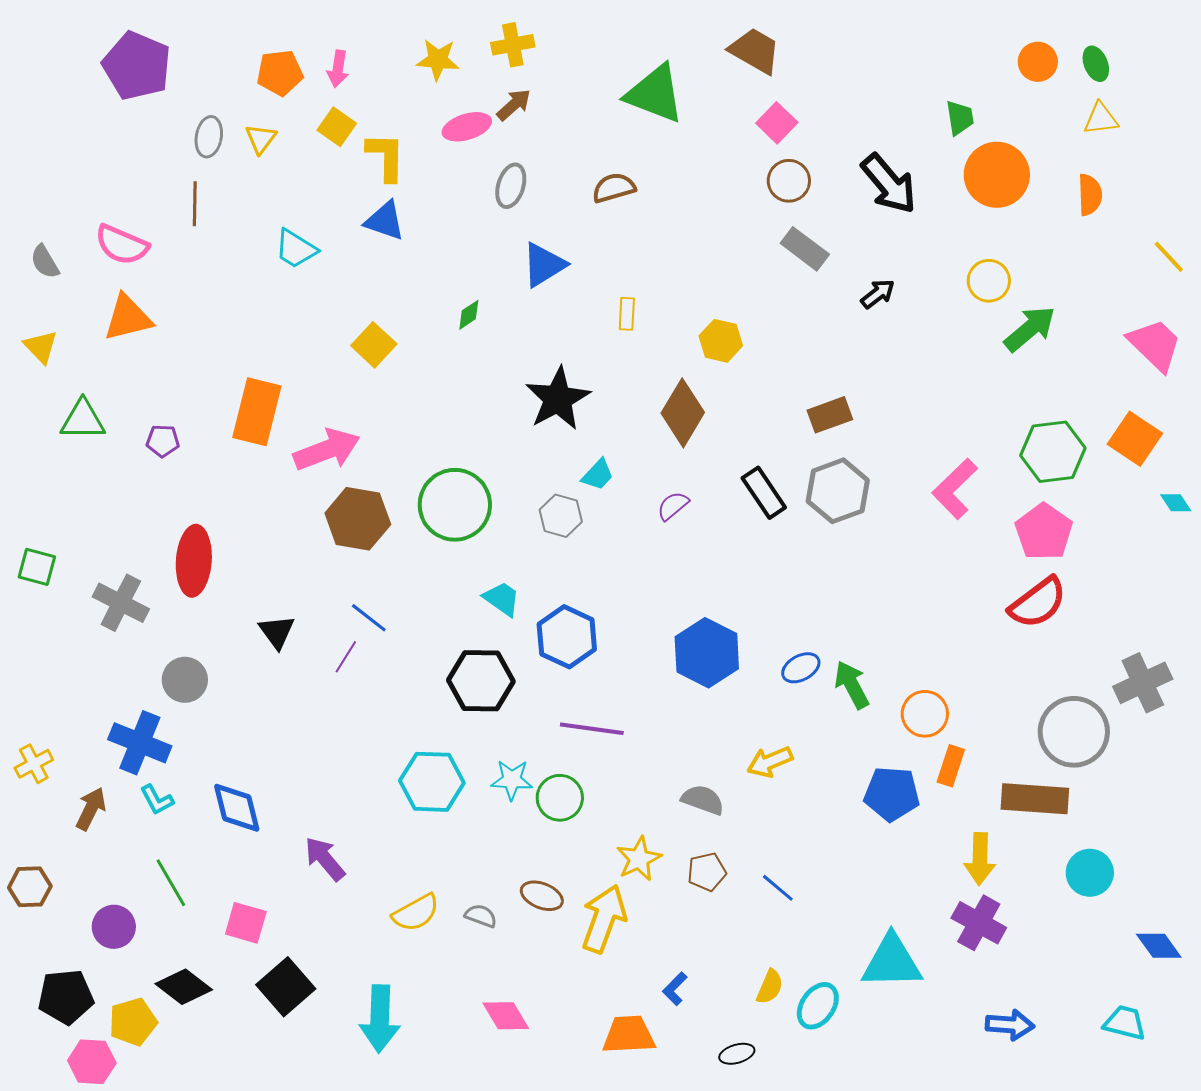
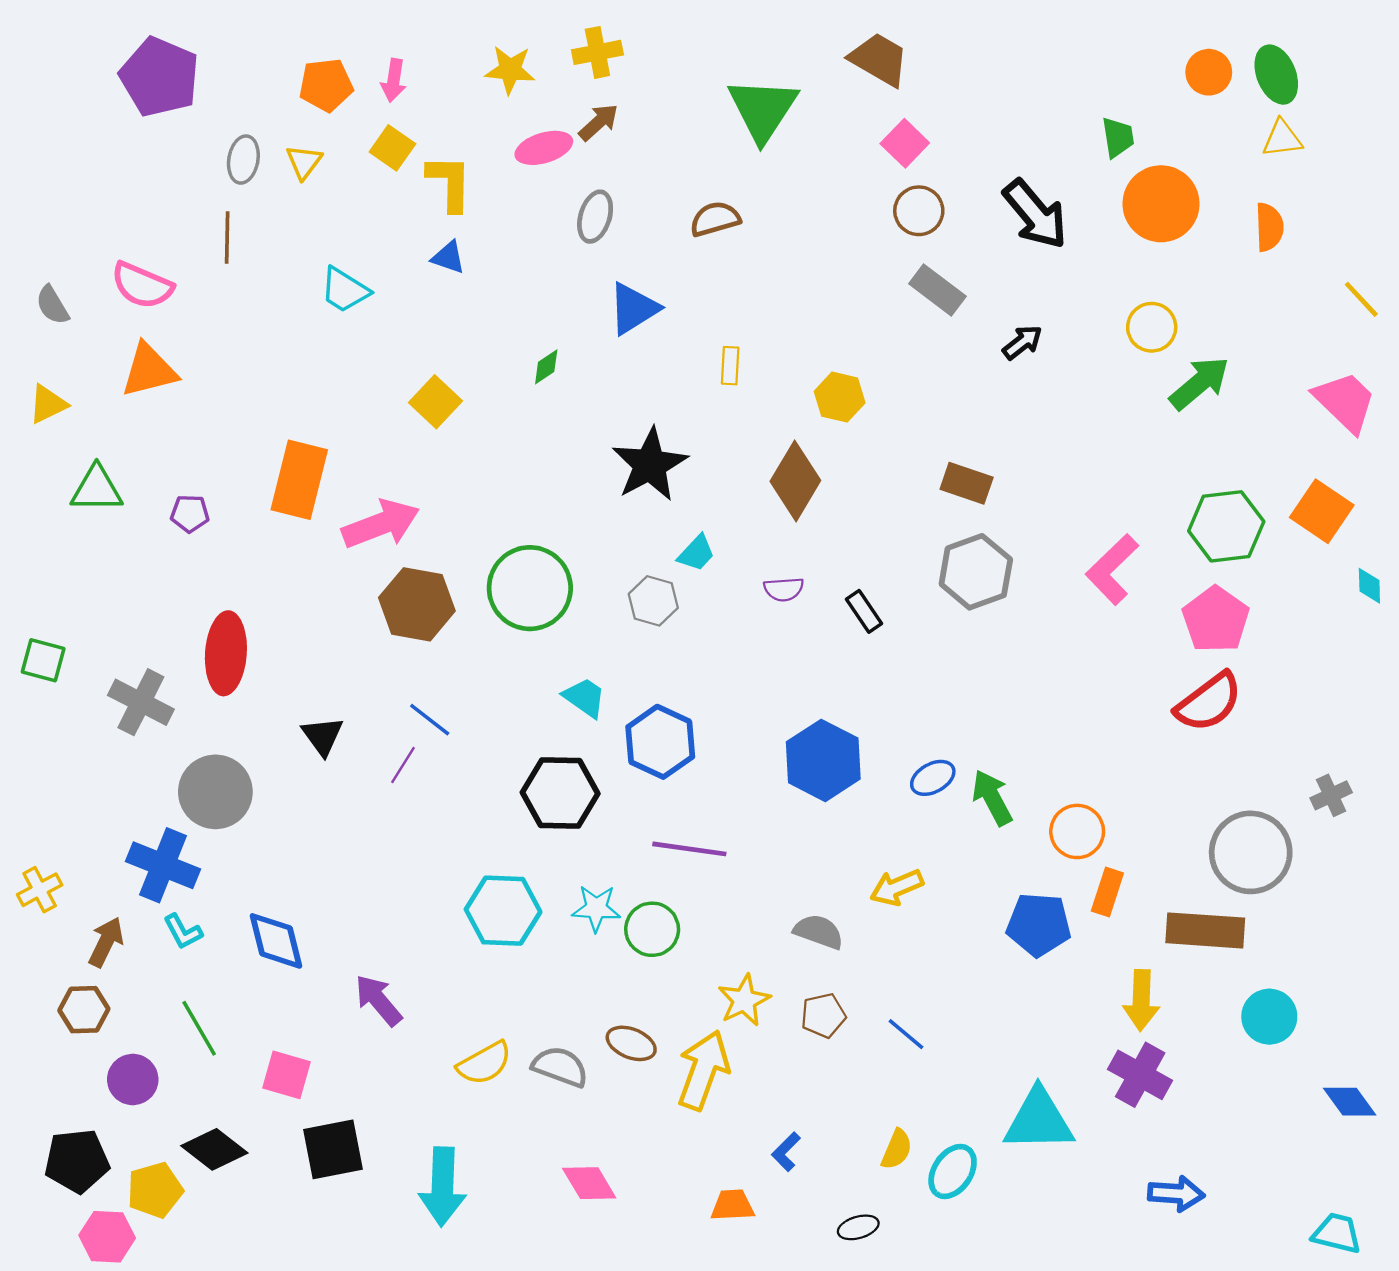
green ellipse: (1096, 64) -> (1276, 75), size x1.4
green triangle: (655, 94) -> (763, 109), turned 42
blue triangle: (385, 221) -> (448, 257), size x0.7
yellow triangle: (41, 347) -> (48, 404), turned 48
brown rectangle: (830, 415) -> (967, 483), turned 39
black rectangle: (764, 493) -> (864, 611), moved, size x0.7
cyan diamond: (1176, 503) -> (1369, 586), turned 32
purple semicircle: (673, 506) -> (784, 589), turned -144
gray circle: (185, 680) -> (215, 792), size x1.4
gray cross: (1143, 683) -> (1331, 795), size x0.6
brown hexagon: (30, 887) -> (84, 1010), moved
gray semicircle: (481, 916) -> (560, 1067), size x1.5
black square: (286, 987) -> (333, 1149), turned 30
cyan trapezoid: (1125, 1023) -> (1337, 1233), moved
orange trapezoid: (629, 1035) -> (732, 1205), size x0.7

